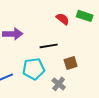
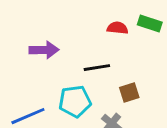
red semicircle: (63, 19) -> (117, 28), turned -32

